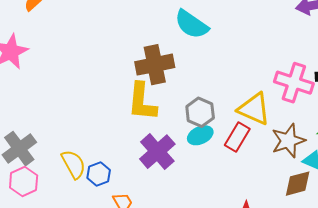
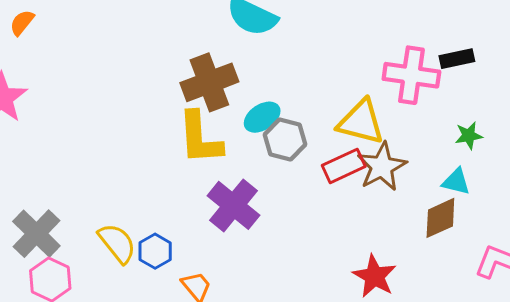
cyan ellipse: (200, 135) -> (262, 117), moved
red rectangle: (237, 137) -> (344, 166), turned 44
brown star: (288, 141) -> (382, 167), moved

